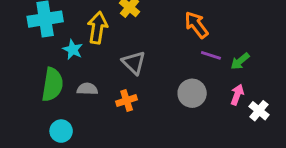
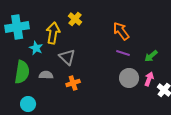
purple line: (211, 55) -> (123, 53), moved
gray triangle: (134, 63) -> (67, 57), moved
gray circle: (192, 93) -> (129, 78), moved

